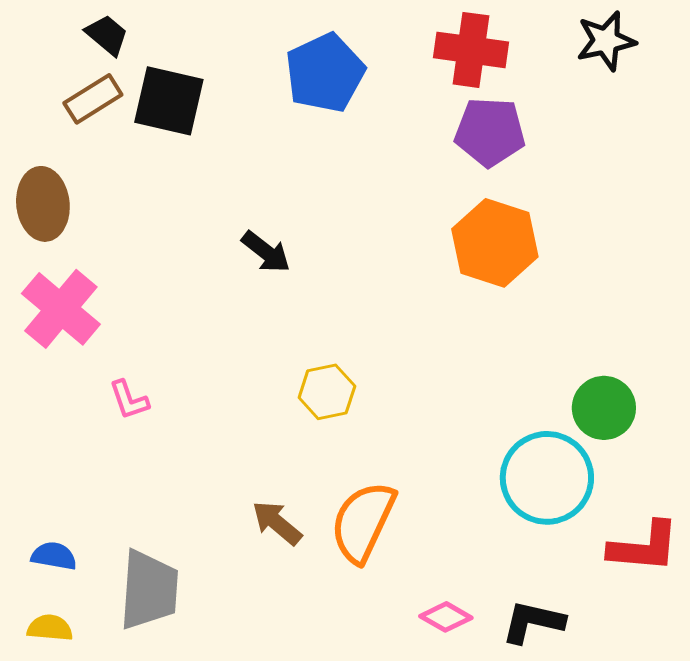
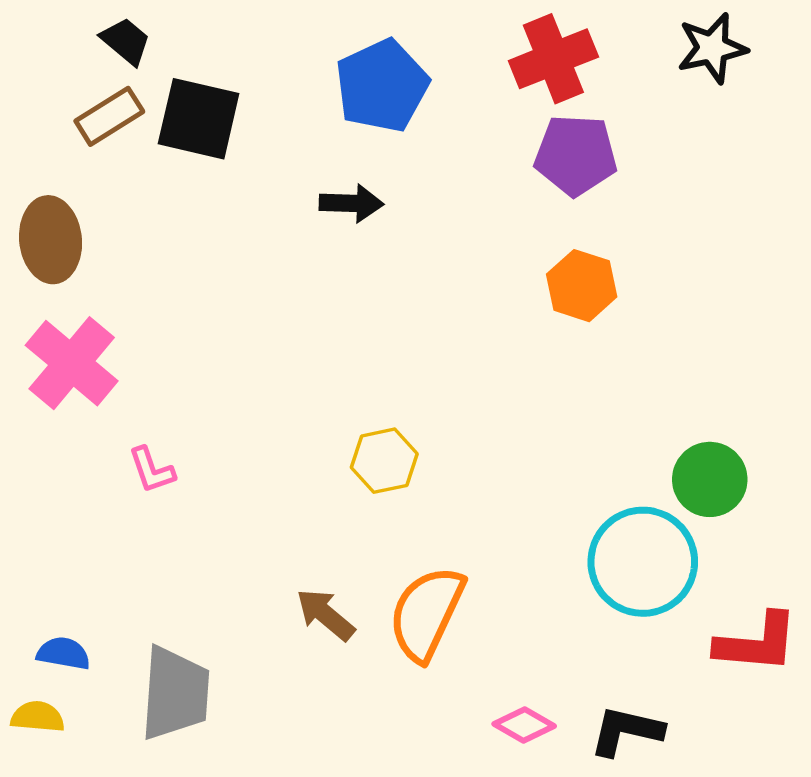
red cross: (471, 50) -> (553, 59), turned -30
orange hexagon: (495, 243) -> (582, 286), size x0.7
black arrow: (266, 252) -> (351, 203), moved, turned -36
yellow semicircle: (50, 628) -> (38, 717), moved

